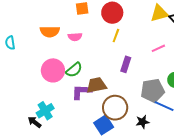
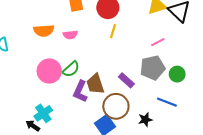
purple rectangle: (126, 64) -> (126, 80), moved, turned -63
brown trapezoid: (96, 85) -> (95, 84), turned -95
gray pentagon: (153, 91) -> (153, 68), moved
purple L-shape: (82, 92) -> (80, 91), turned -65

